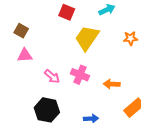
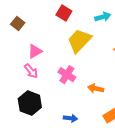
pink triangle: (25, 55) -> (35, 51), moved, turned -35
pink arrow: (52, 76) -> (31, 71), moved

